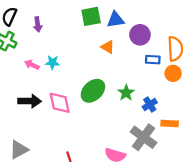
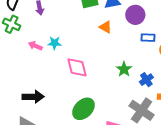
green ellipse: (93, 91) -> (84, 109), moved
black arrow: (30, 101) -> (33, 97), moved
pink diamond: (60, 103) -> (77, 67), moved

